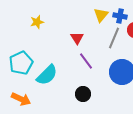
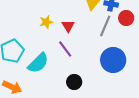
yellow star: (37, 22) -> (46, 22), moved
purple line: (86, 61) -> (65, 49), moved

